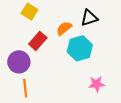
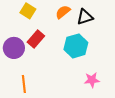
orange semicircle: (64, 28) -> (63, 12), moved
purple circle: (19, 62) -> (14, 48), moved

